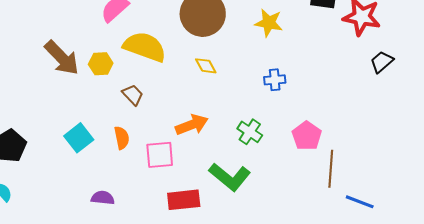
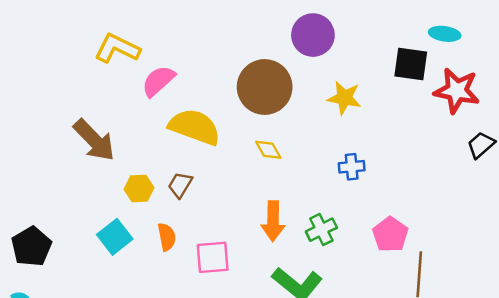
yellow hexagon: (101, 64) -> (139, 188), moved
brown trapezoid: (133, 95) -> (180, 185), turned -105
orange arrow: (192, 125) -> (273, 221), moved, turned 112
green cross: (250, 132) -> (321, 230), turned 30

